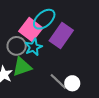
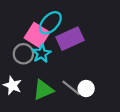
purple rectangle: (61, 35) -> (70, 39), turned 35
green triangle: (22, 67) -> (43, 90), moved

